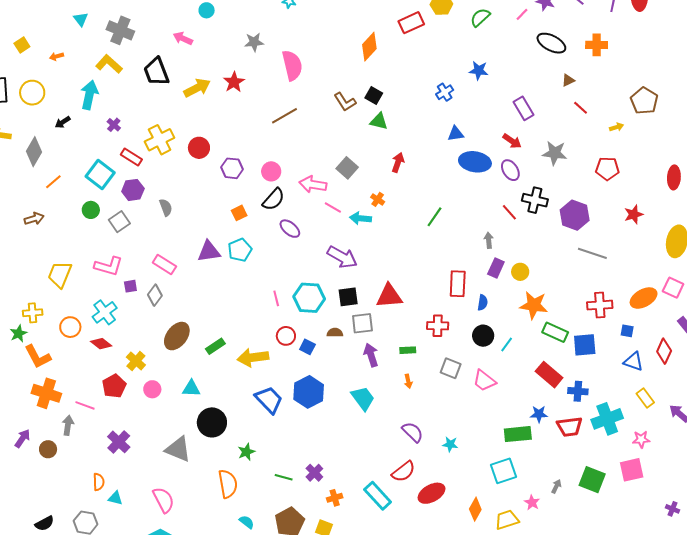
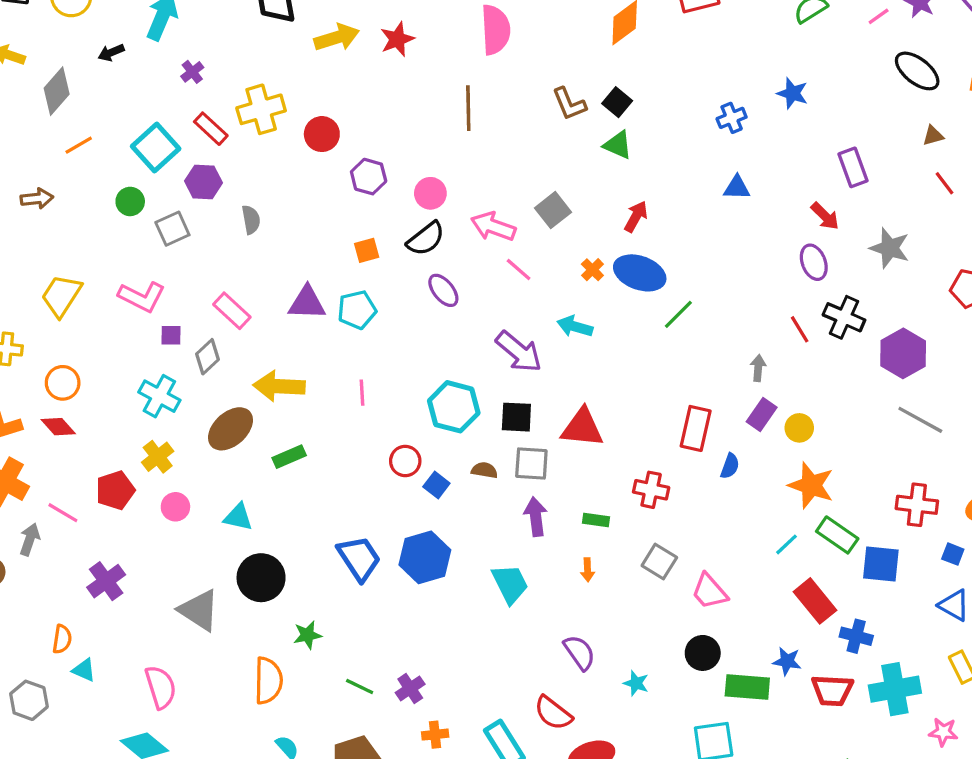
brown line: (285, 116) -> (468, 108), turned -72
blue ellipse: (475, 162) -> (640, 273), moved
cyan arrow: (360, 218) -> (575, 326), moved
pink line: (276, 298) -> (362, 393), moved
cyan cross: (105, 312) -> (159, 396), moved, turned -35
black circle: (483, 336) -> (703, 653), moved
red diamond: (101, 344) -> (58, 427), moved
cyan line: (507, 345) -> (787, 544), moved
yellow arrow: (253, 357) -> (279, 386), moved
red semicircle: (403, 472) -> (553, 713), turned 65

